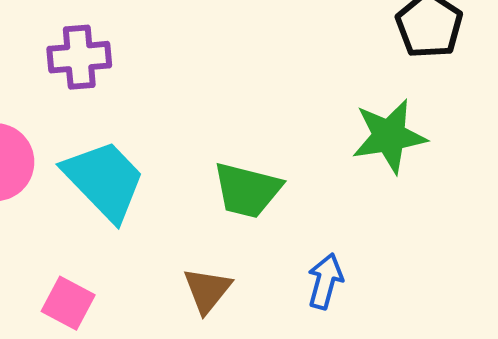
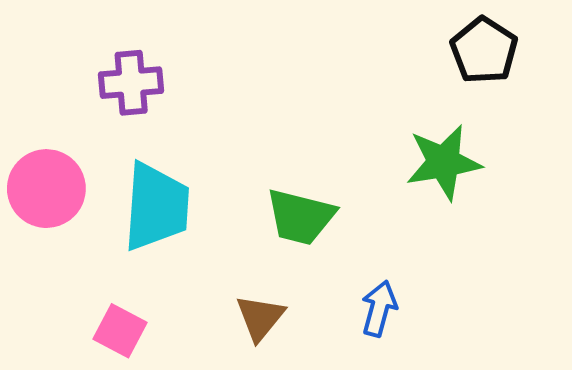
cyan trapezoid: (104, 180) -> (156, 207), turned 48

